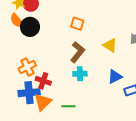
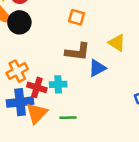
brown L-shape: (77, 52) -> (78, 52), turned 60
cyan cross: (80, 74) -> (58, 84), moved
blue triangle: (115, 77) -> (97, 68), moved

